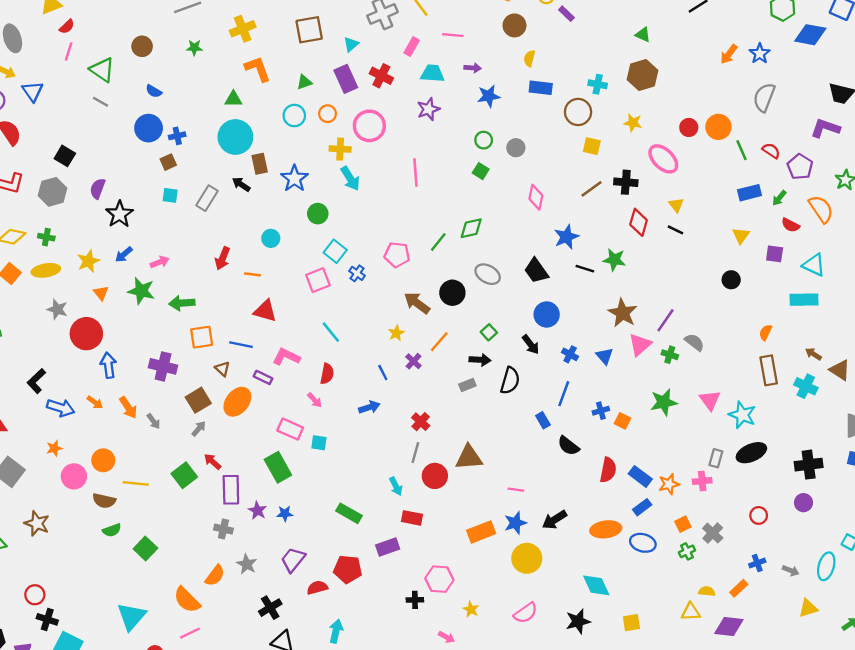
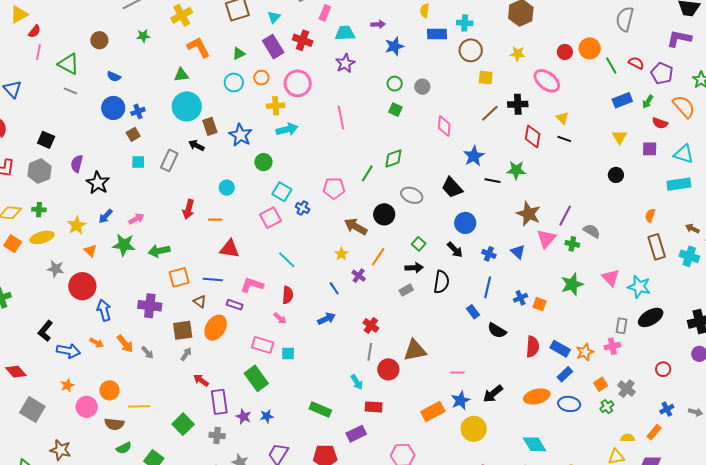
cyan cross: (598, 84) -> (465, 23), moved
cyan arrow: (350, 178) -> (287, 129), turned -65
brown square: (198, 400) -> (183, 330), turned 30
green square: (184, 475) -> (183, 424), moved

